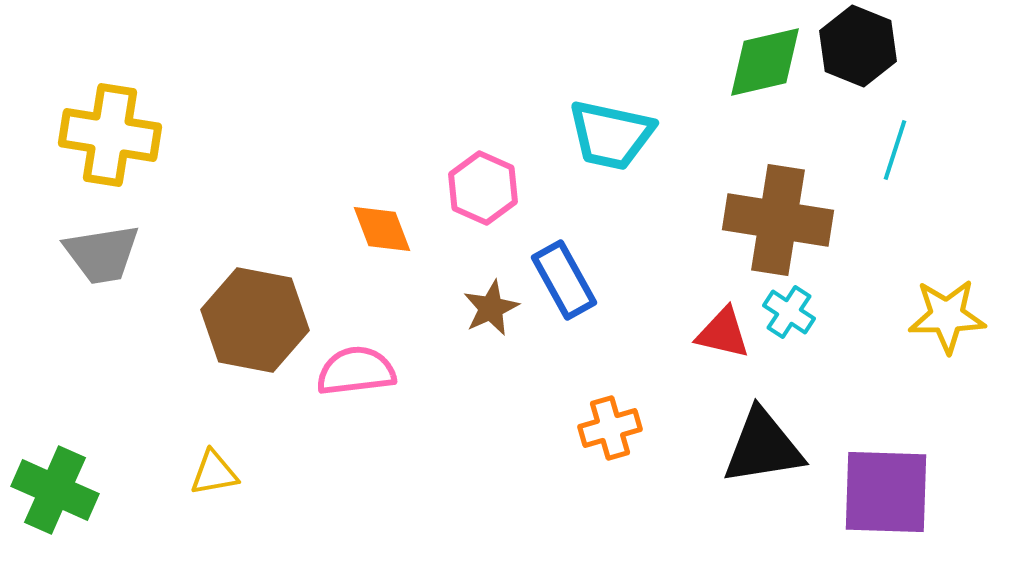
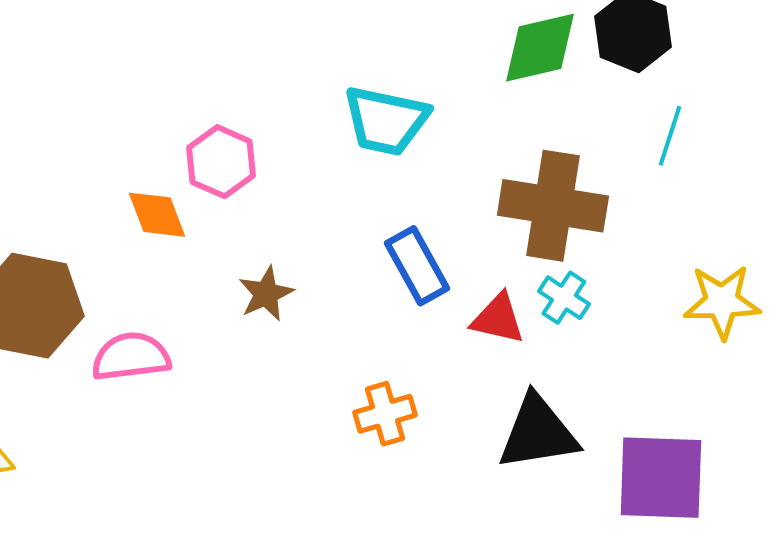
pink hexagon: (483, 188) -> (221, 162), moved
blue rectangle: (564, 280) -> (417, 266), moved

